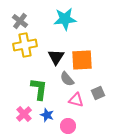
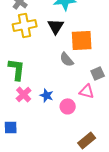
black triangle: (56, 57) -> (56, 26), moved
green L-shape: (39, 89) -> (17, 69), moved
pink triangle: (76, 100) -> (87, 91), moved

